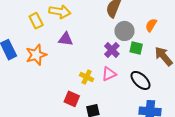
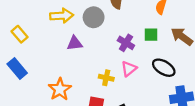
yellow rectangle: (36, 21) -> (20, 34), moved
gray circle: (124, 31) -> (94, 17), moved
orange star: (36, 55) -> (60, 89), moved

